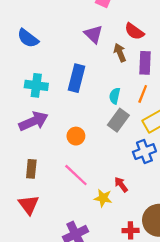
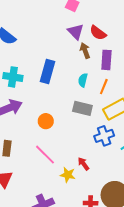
purple triangle: (93, 34) -> (76, 32), moved
cyan semicircle: (115, 96) -> (83, 80), moved
gray rectangle: (118, 120) -> (82, 108), turned 66

